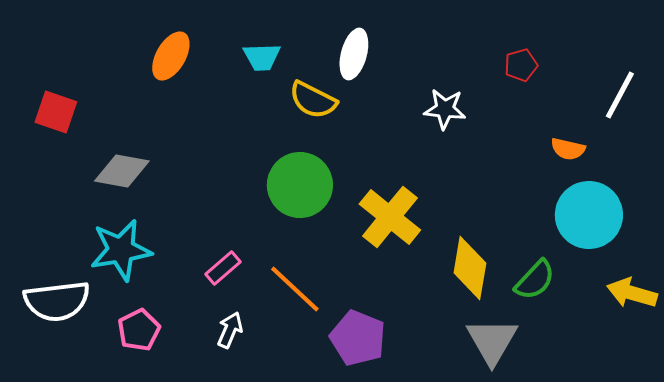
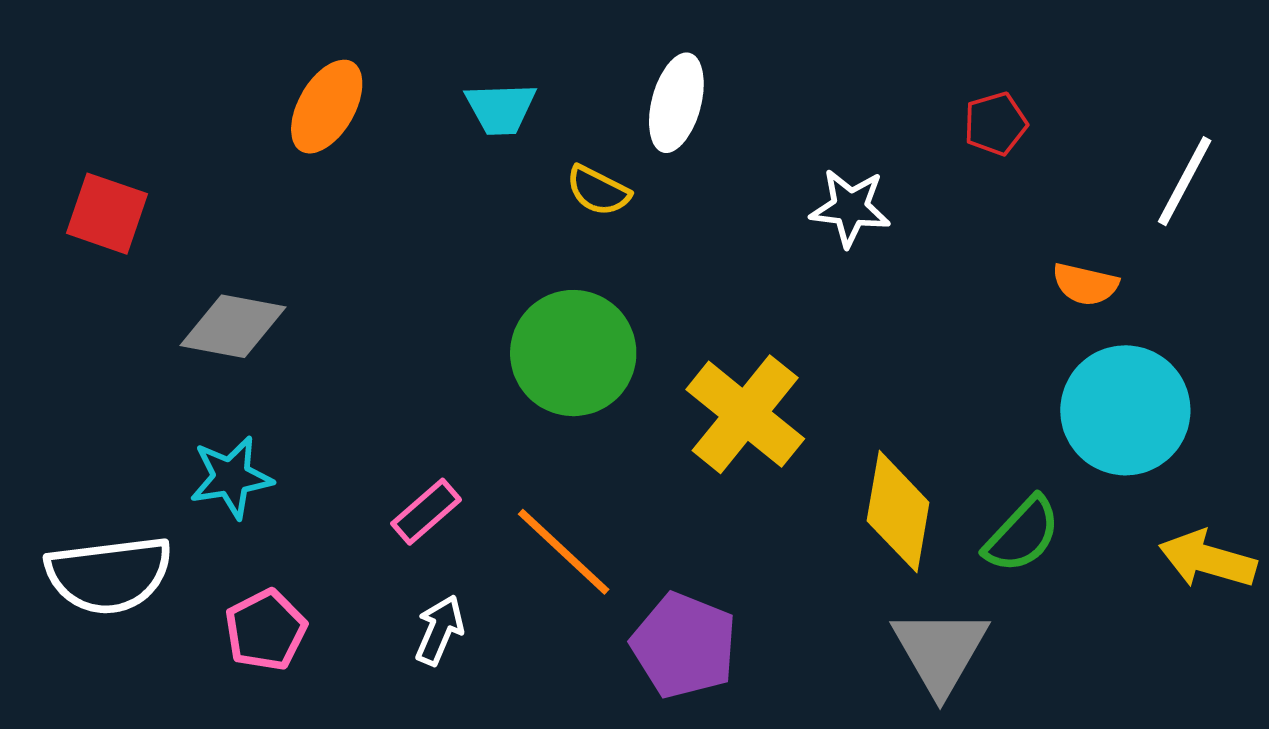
yellow semicircle: (313, 100) -> (598, 191), size x0.7
cyan star: (121, 250) -> (231, 477), size x0.7

